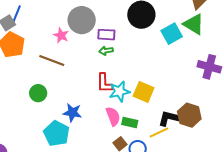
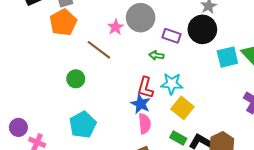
purple rectangle: (106, 35) -> (171, 36), moved
cyan star: (119, 91) -> (172, 84), moved
blue star: (72, 113) -> (141, 104), moved
green rectangle: (130, 123) -> (178, 138), moved

